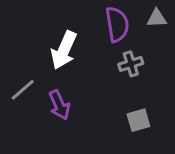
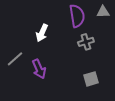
white arrow: (64, 50) -> (42, 33), size x0.7

